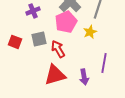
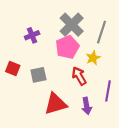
gray square: (39, 39) -> (38, 75), moved
red arrow: (58, 49) -> (79, 76), moved

